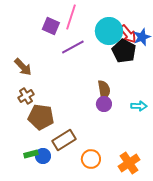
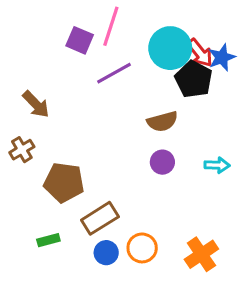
brown semicircle: (104, 90) -> (162, 121), moved, turned 84
brown cross: (26, 96) -> (22, 150), moved
blue circle: (43, 156) -> (106, 253), moved

